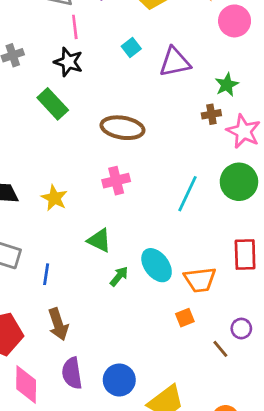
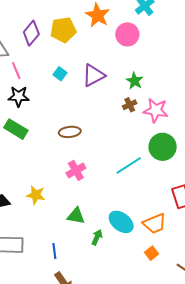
brown ellipse: (122, 128) -> (70, 132), size x0.7
cyan line: (188, 194) -> (129, 165), turned 48
blue line: (46, 274) -> (54, 251), moved

